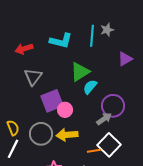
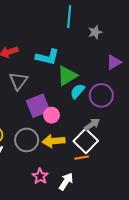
cyan line: (92, 36) -> (69, 17), moved
cyan L-shape: (61, 41) -> (47, 57), moved
purple circle: (113, 106) -> (101, 95), moved
white square: (109, 145) -> (86, 141), moved

